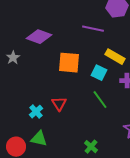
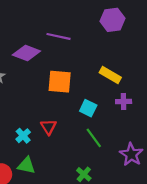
purple line: (93, 29) -> (58, 36), moved
cyan square: (99, 73) -> (88, 108), moved
green line: (100, 100) -> (94, 138), moved

